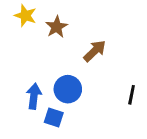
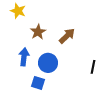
brown star: (57, 27) -> (38, 32), moved
blue arrow: (34, 96) -> (24, 57), moved

